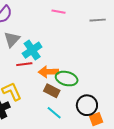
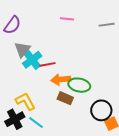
cyan cross: (32, 50) -> (32, 60), moved
red line: (24, 64) -> (48, 64), moved
cyan line: (54, 113) -> (36, 123), moved

